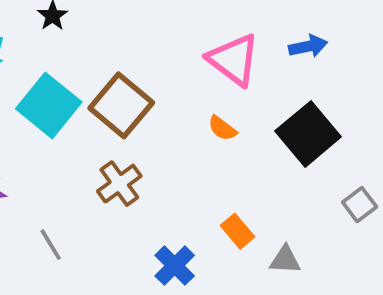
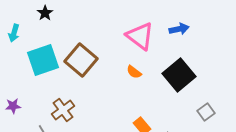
cyan square: (49, 105) -> (43, 60), turned 32
brown cross: (119, 184) -> (63, 110), moved

